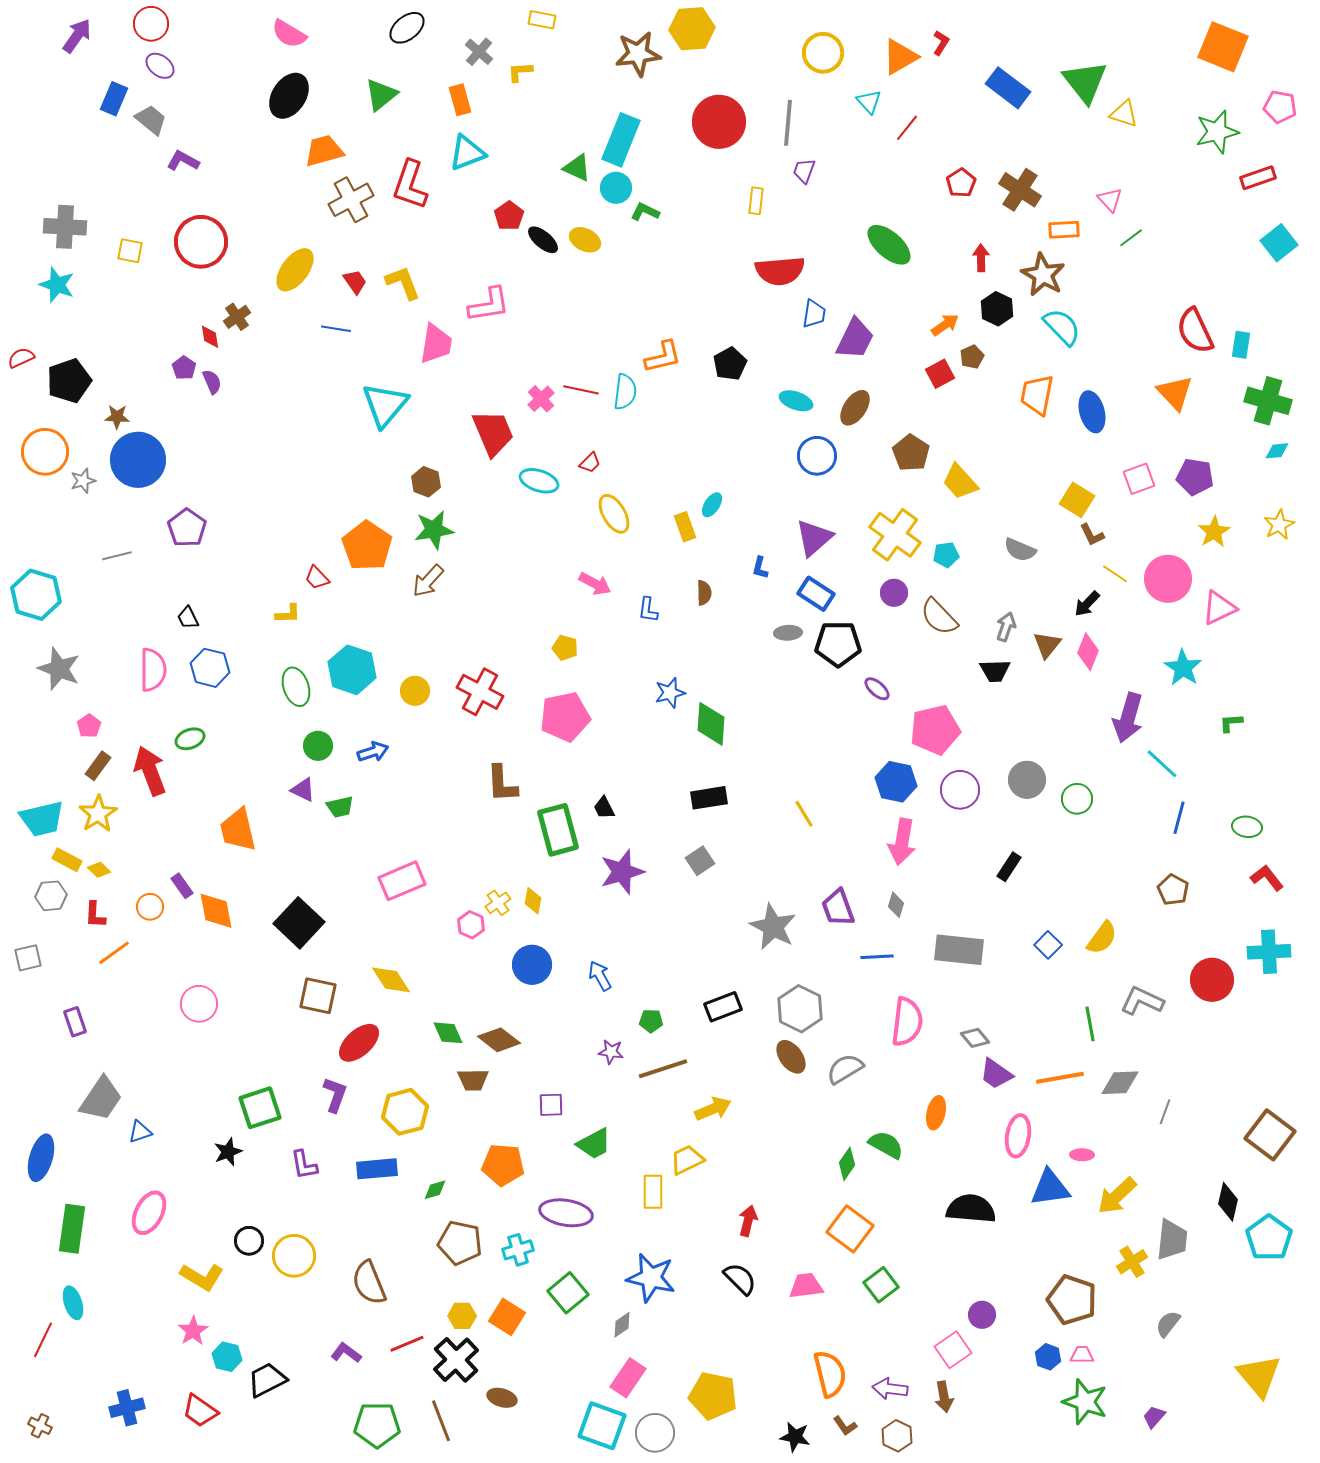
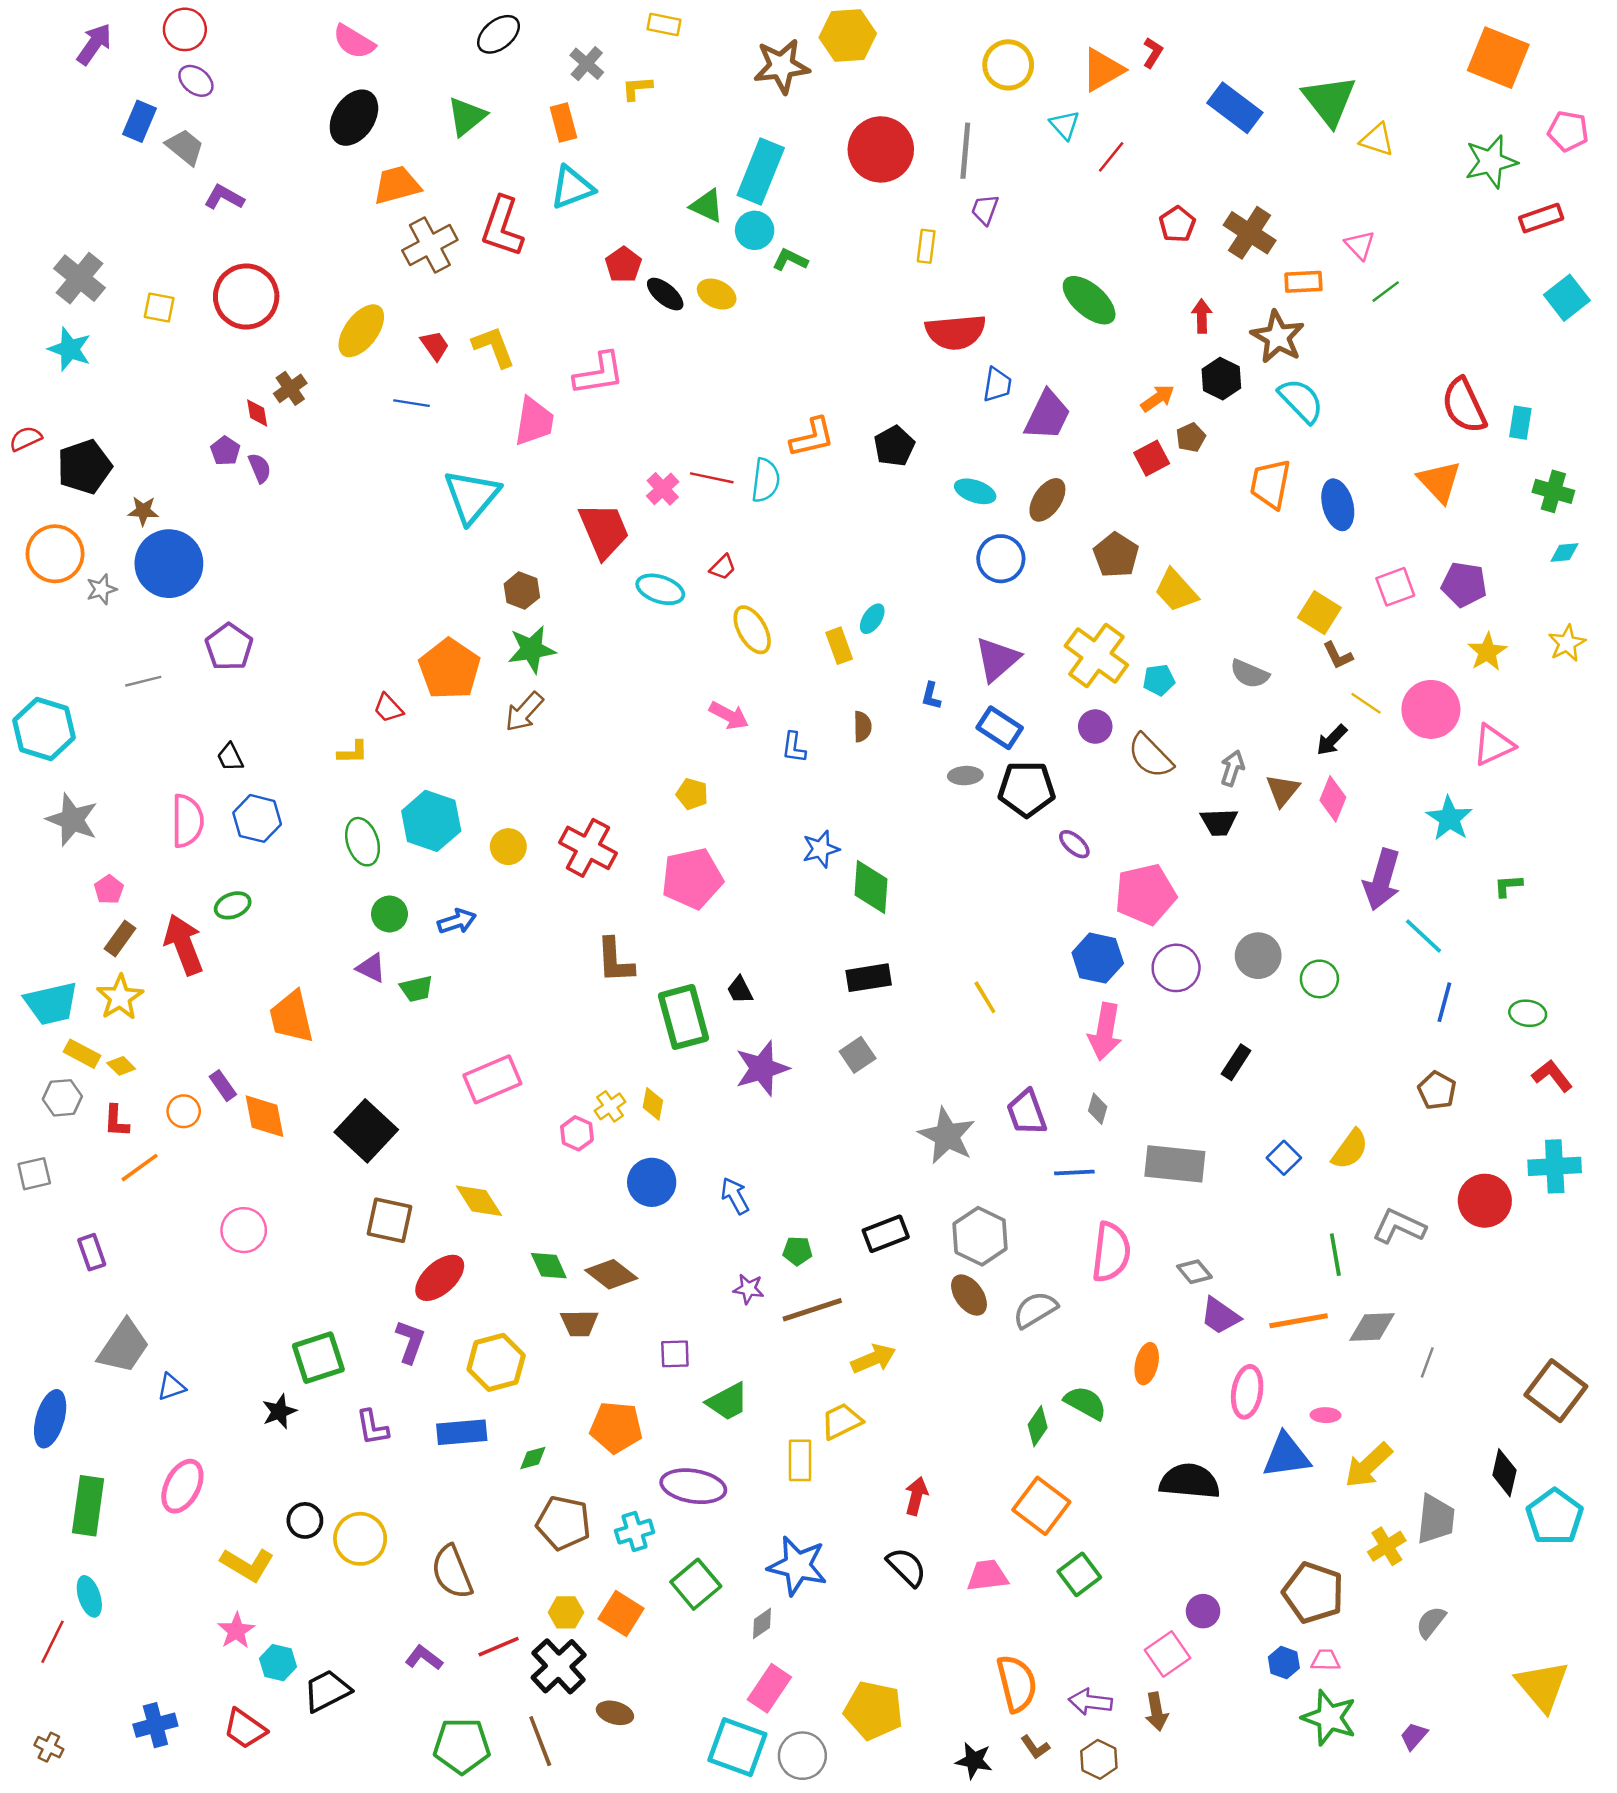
gray cross: (65, 227) -> (80, 278), turned 36
green cross: (1268, 401) -> (1553, 491), size x0.7

